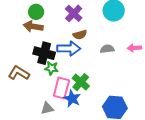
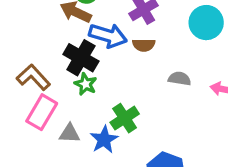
blue arrow: (69, 48) -> (108, 36), moved
pink rectangle: (61, 88) -> (42, 112), moved
gray triangle: (47, 108) -> (70, 133), moved

